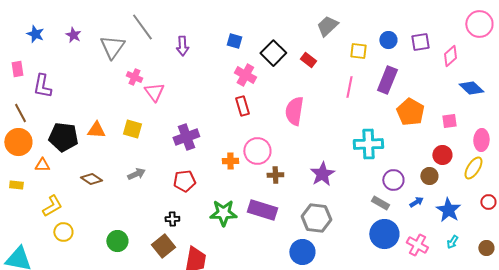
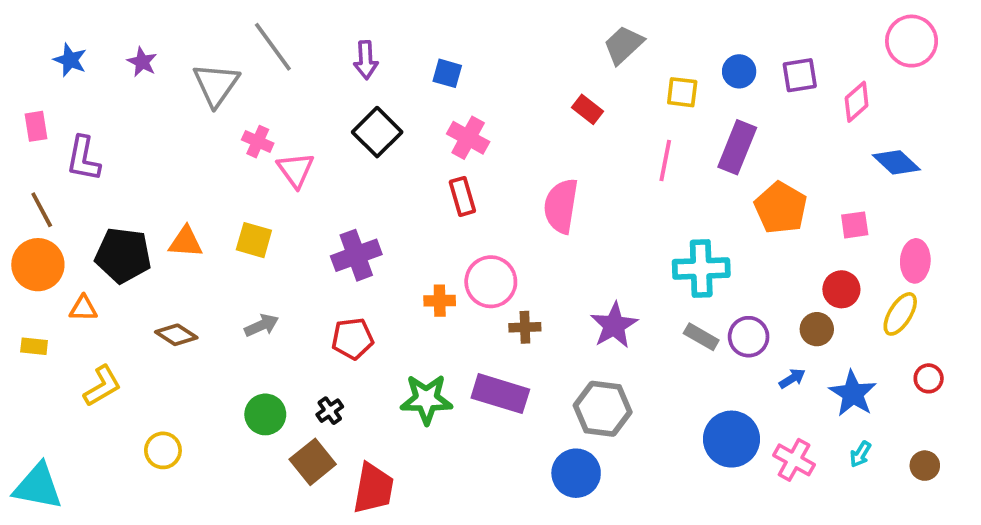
purple arrow: (182, 46) -> (366, 60), moved
black square: (273, 53) -> (377, 132), moved
gray rectangle: (380, 203) -> (701, 337), moved
black cross: (172, 219) -> (330, 411), turned -32
yellow circle: (63, 232) -> (163, 450), moved
green circle: (117, 241) -> (265, 414), moved

